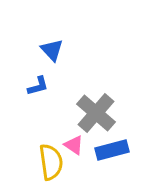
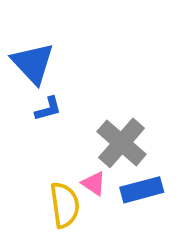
blue triangle: (52, 50) -> (33, 63), moved, size x1.5

